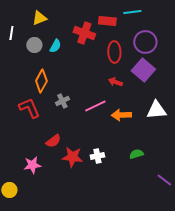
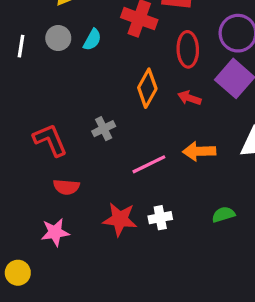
white line: (11, 33) -> (21, 46), moved
orange diamond: (41, 81) -> (147, 88), moved
pink line: (95, 106) -> (149, 164), moved
red semicircle: (53, 141) -> (66, 187), moved, turned 42

